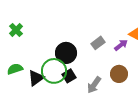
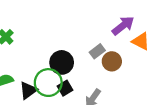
purple arrow: (121, 45) -> (123, 26), moved, size x1.5
brown circle: (119, 74) -> (112, 61), moved

